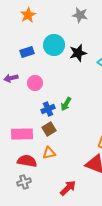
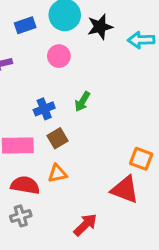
pink circle: (35, 83) -> (59, 56), moved
blue cross: (48, 109) -> (44, 109), moved

